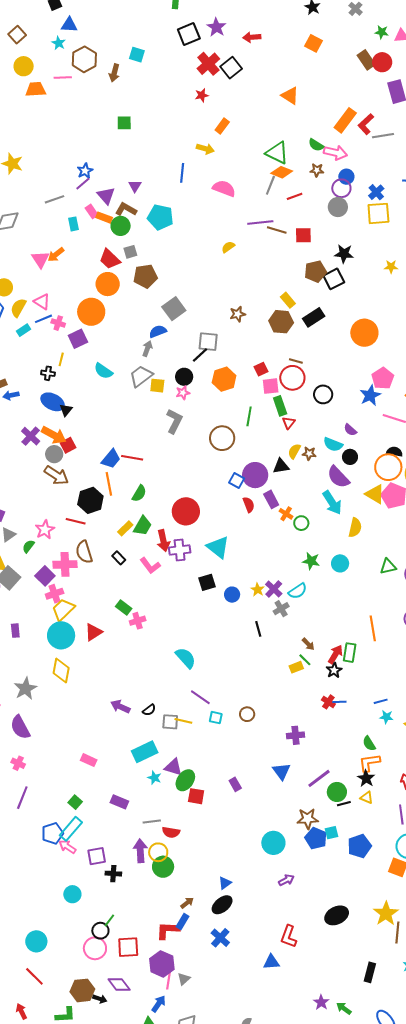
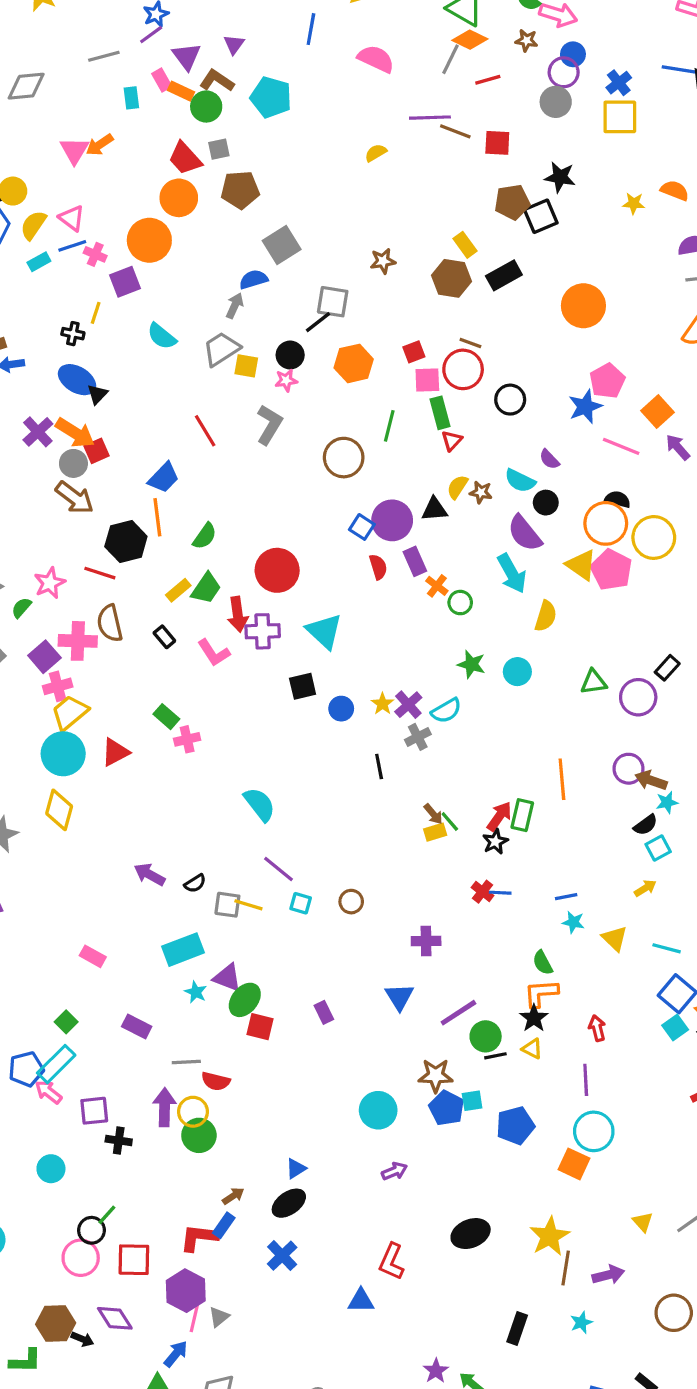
red line: (132, 458) -> (205, 431), moved, turned 45
brown arrow: (308, 644) -> (433, 814), moved

